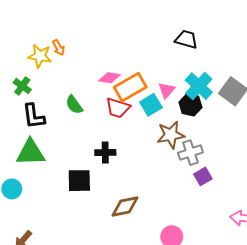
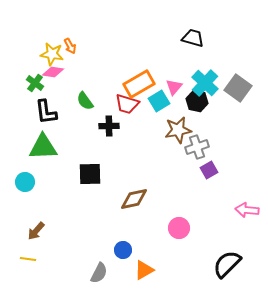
pink diamond: (109, 78) -> (53, 72), moved
black cross: (105, 153) -> (109, 126), moved

